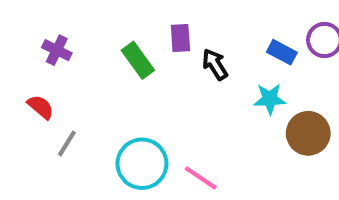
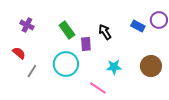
purple rectangle: (180, 38) -> (86, 44), moved
cyan star: (270, 99) -> (114, 67), moved
cyan circle: (142, 164) -> (66, 64), moved

